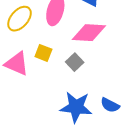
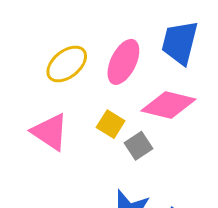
yellow square: (43, 53) -> (111, 124), moved

